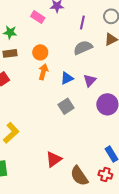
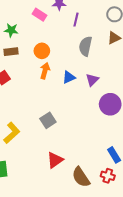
purple line: (82, 22) -> (76, 20), moved
gray semicircle: (83, 48) -> (85, 46), turned -54
gray square: (66, 106) -> (48, 120), moved

